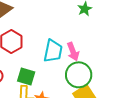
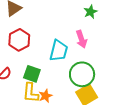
pink arrow: (73, 52) -> (81, 39), moved

